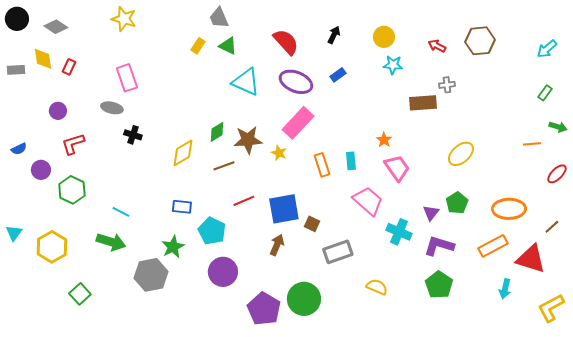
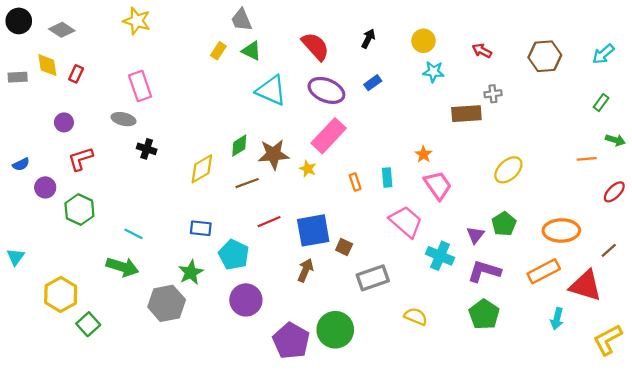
brown hexagon: (480, 41) -> (545, 56), moved
orange rectangle: (322, 165) -> (355, 182), size x0.7
yellow hexagon: (52, 247) -> (61, 294), moved

